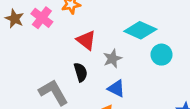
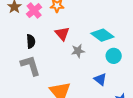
black semicircle: (81, 72) -> (31, 41), moved
blue triangle: (116, 88) -> (100, 79), moved

